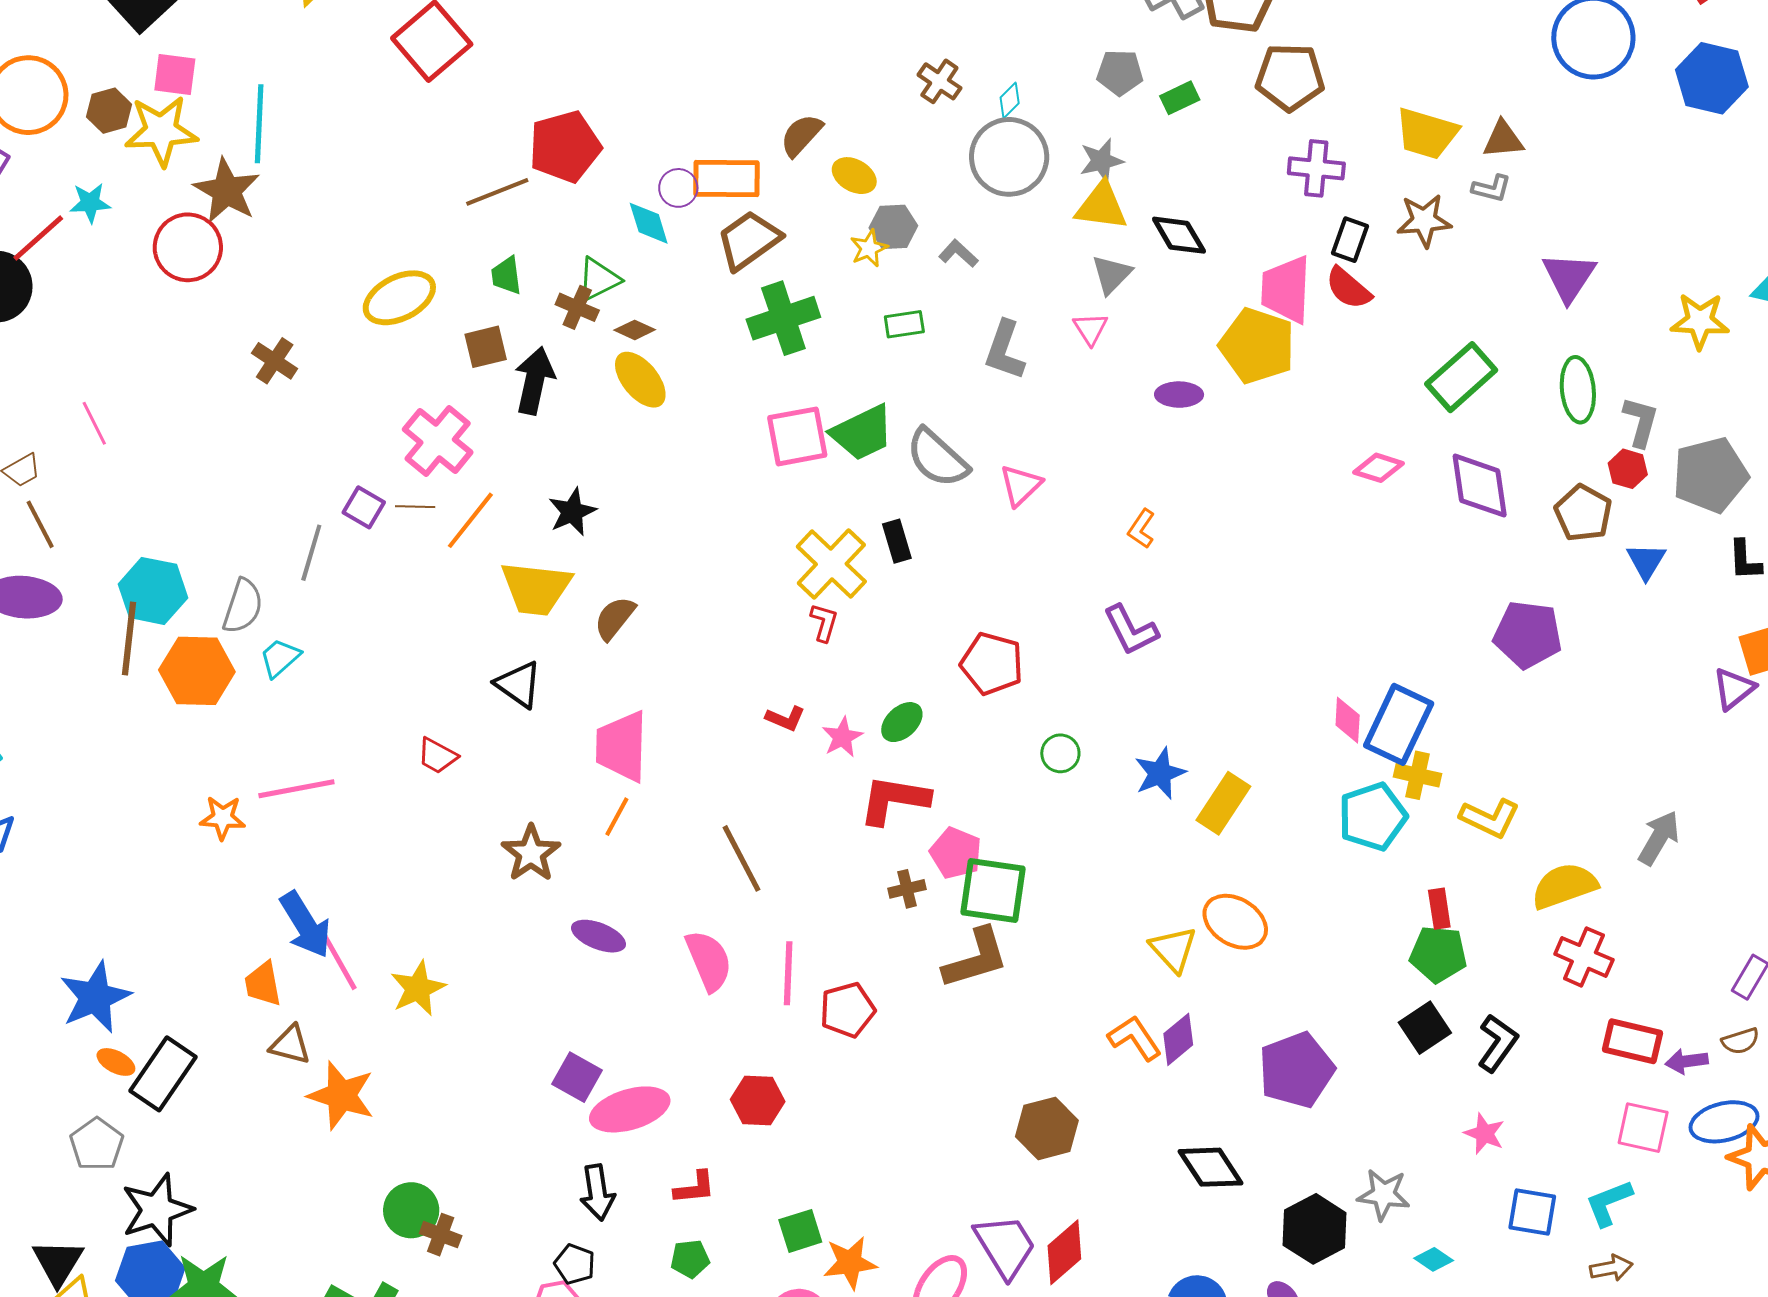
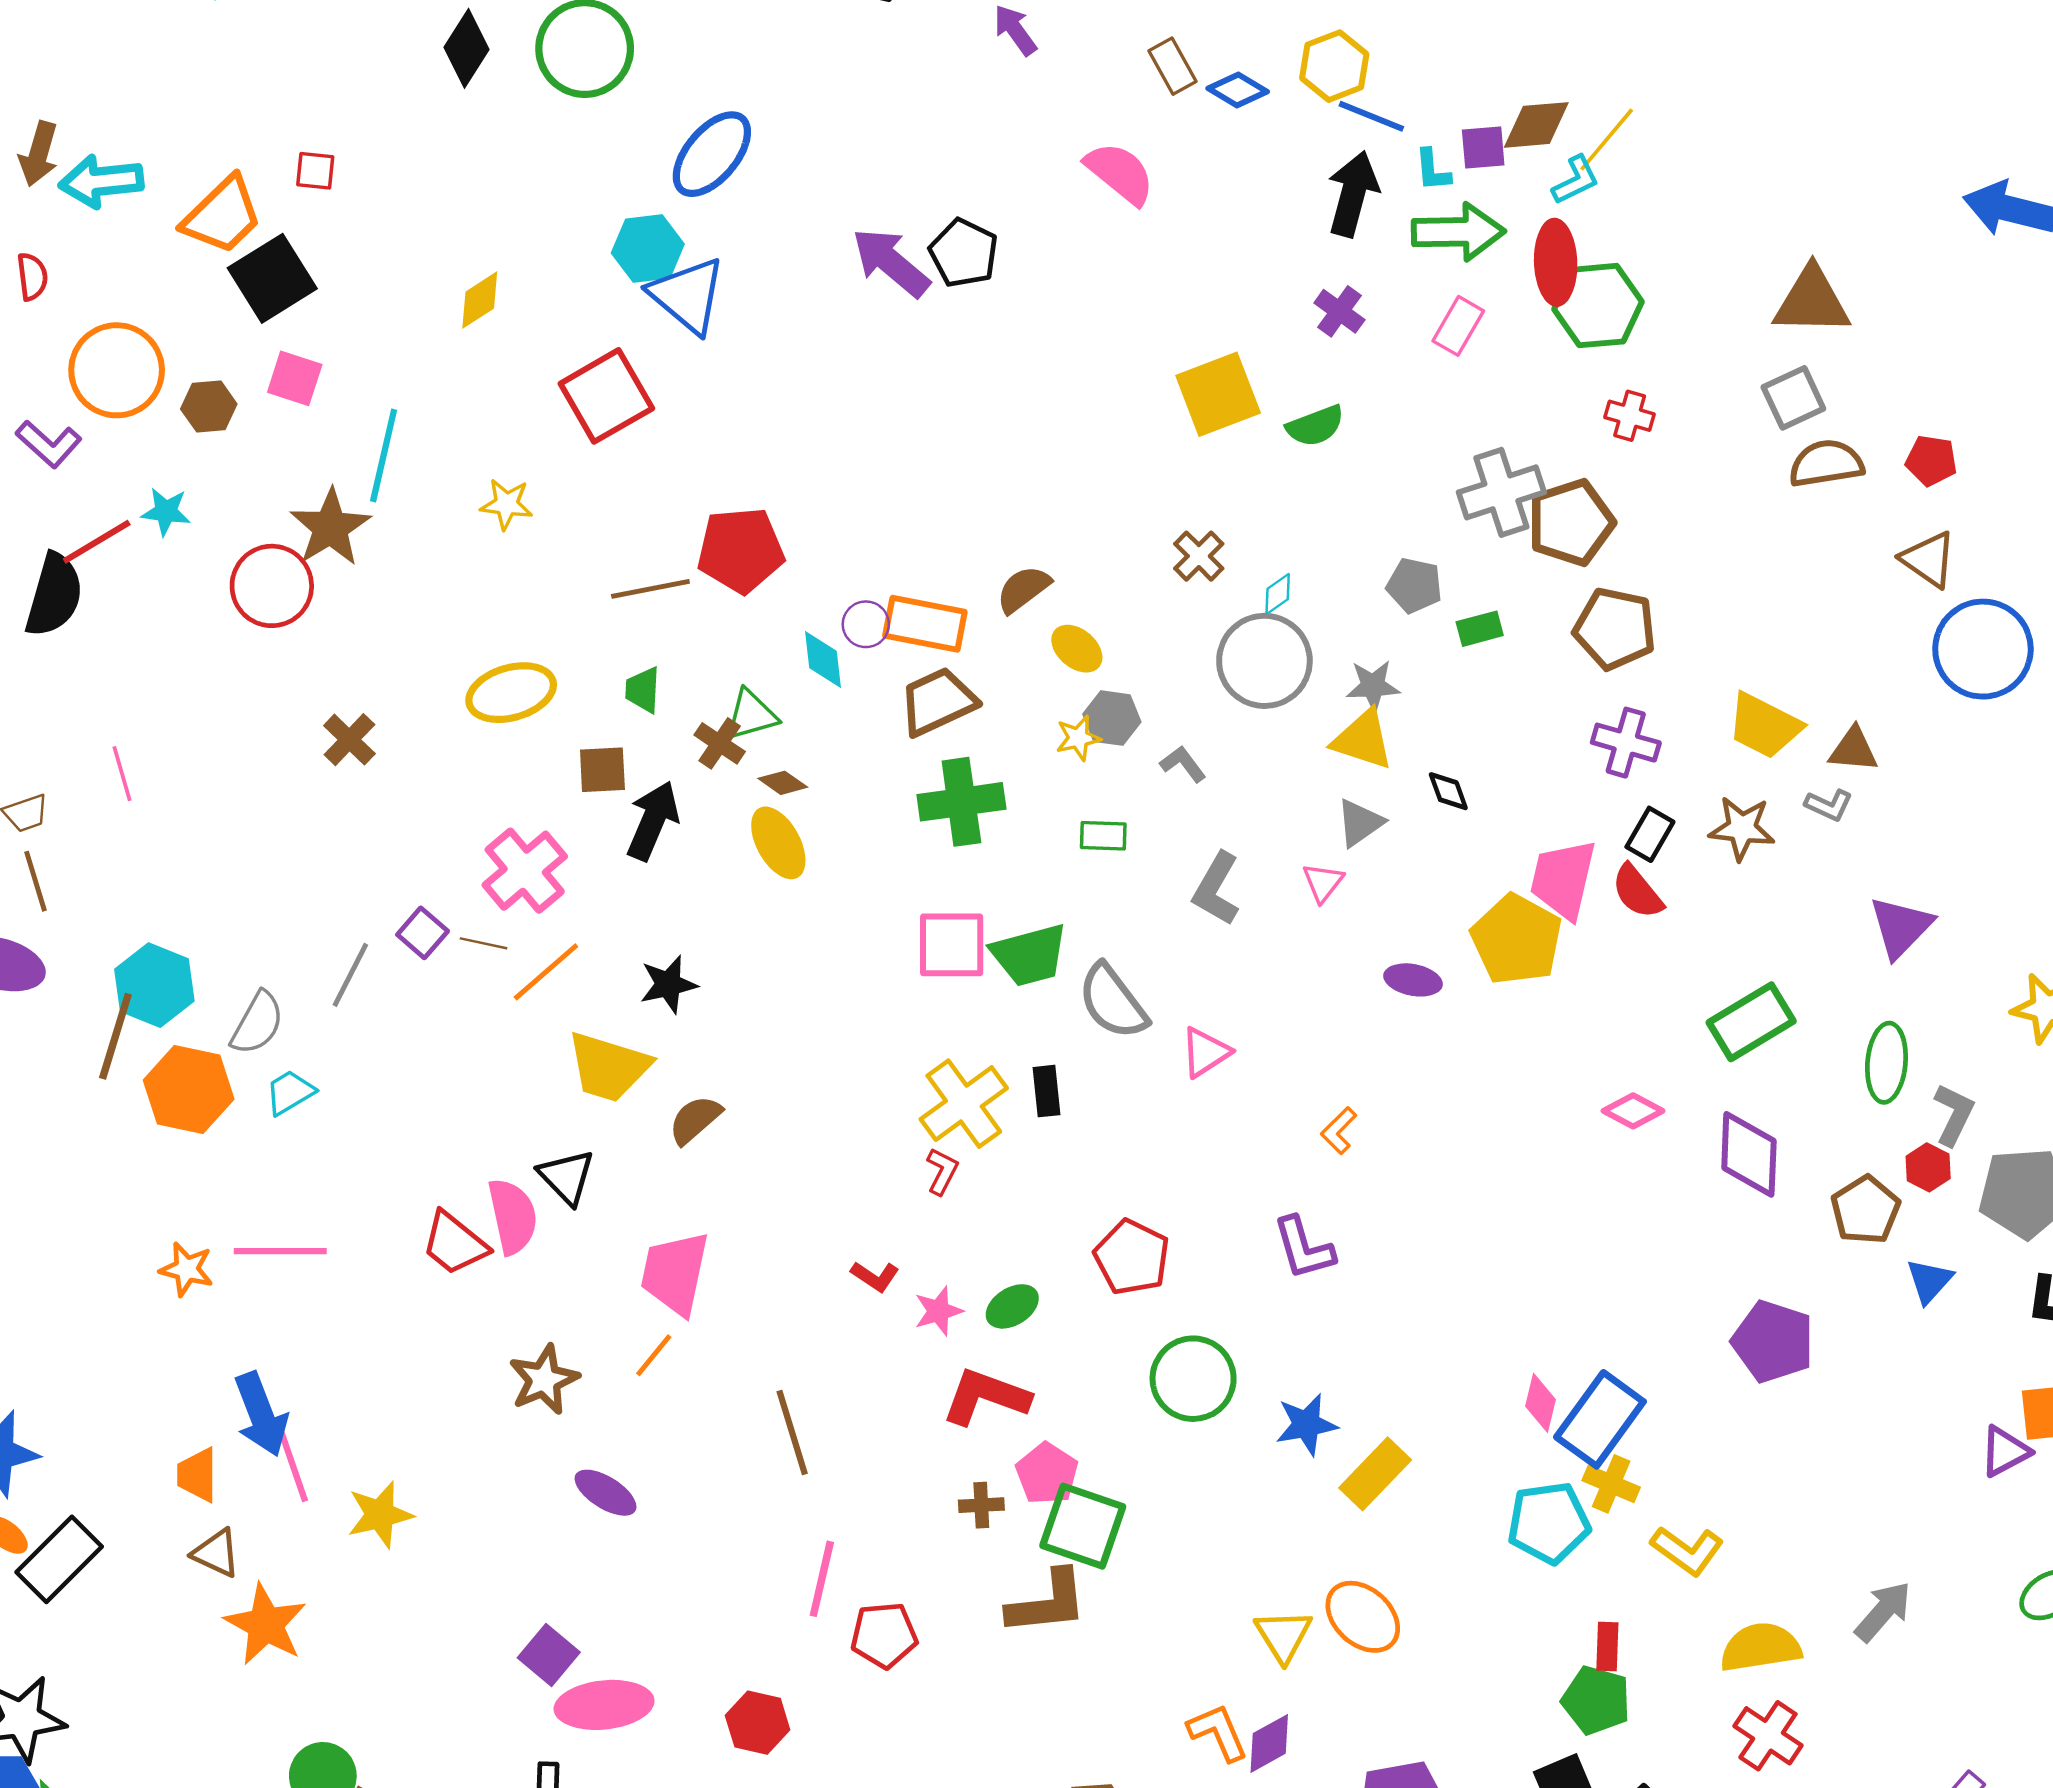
yellow star: (161, 131) -> (507, 504), moved, size x0.6
black diamond: (1179, 235) -> (1448, 791), size x0.7
green circle: (1060, 753) -> (1193, 1379), size x1.8
red trapezoid: (437, 756) -> (454, 1243), size x1.4
pink semicircle: (709, 961) -> (513, 1216), moved

